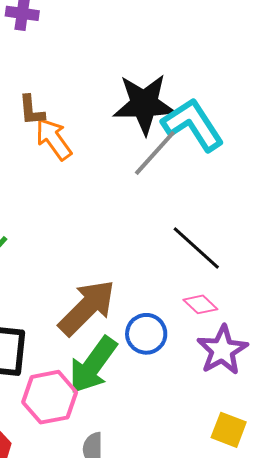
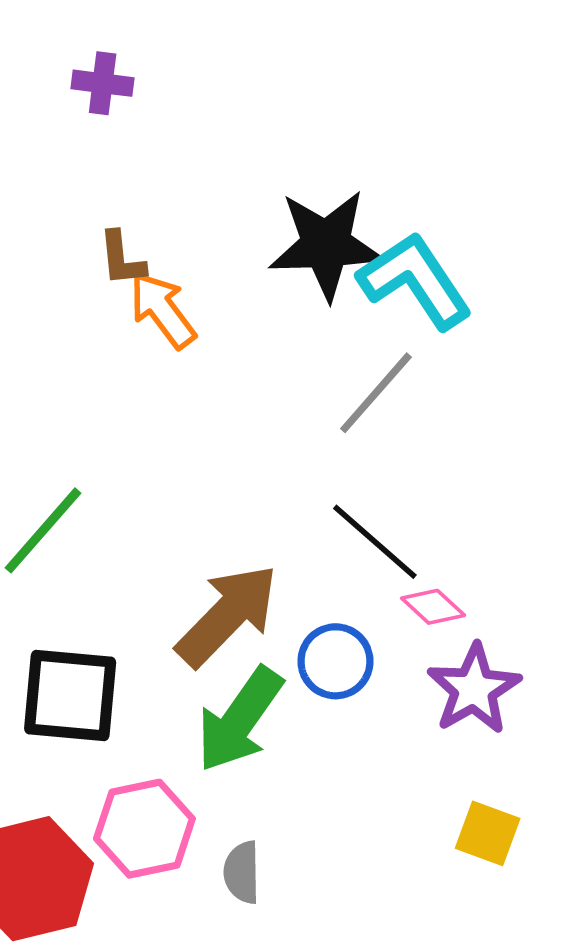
gray line: (155, 153) -> (376, 393), moved
black line: (196, 248) -> (375, 542), moved
pink hexagon: (50, 397) -> (144, 829), moved

